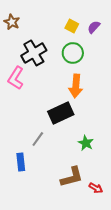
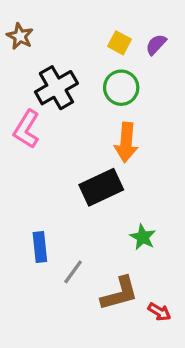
gray line: (38, 139) -> (73, 272), moved
blue rectangle: (21, 162) -> (40, 247), moved

